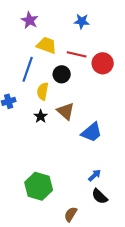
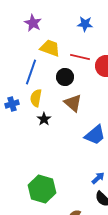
yellow semicircle: (43, 91) -> (36, 98), moved
brown triangle: (66, 111) -> (73, 103), moved

